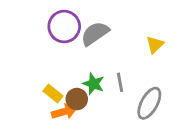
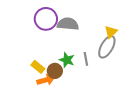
gray semicircle: (95, 33) -> (68, 24), turned 40
gray ellipse: (149, 103) -> (107, 47), moved

